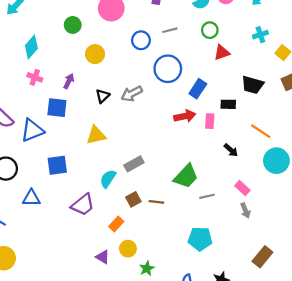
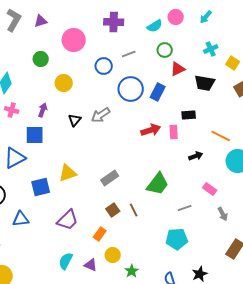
black trapezoid: (253, 85) -> (205, 83), moved
blue rectangle: (198, 89) -> (158, 92), moved
yellow triangle: (96, 135) -> (68, 173), moved
black arrow: (231, 150) -> (196, 156), turned -56
cyan semicircle: (108, 179) -> (66, 261), moved
gray line: (207, 196) -> (185, 208), moved
brown line: (156, 202) -> (134, 210), turned 64
gray arrow: (245, 211) -> (223, 214), moved

